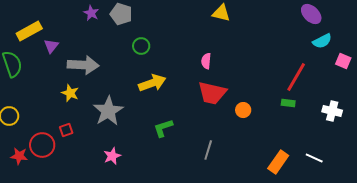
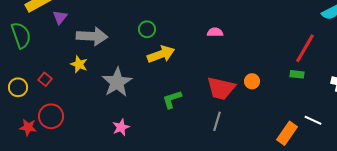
green circle: (141, 46) -> (147, 29), moved
pink semicircle: (206, 61) -> (215, 32), turned 84
red trapezoid: (212, 93) -> (221, 88), moved
red square: (66, 130) -> (45, 79), moved, turned -32
white line: (314, 158) -> (313, 120), moved

